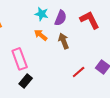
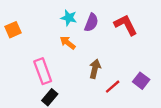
brown arrow: (64, 41) -> (95, 69), moved, turned 35

